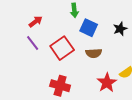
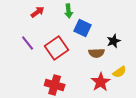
red arrow: (36, 22) -> (38, 12), moved
black star: (120, 29) -> (114, 41), moved
brown semicircle: (94, 53) -> (97, 53), moved

